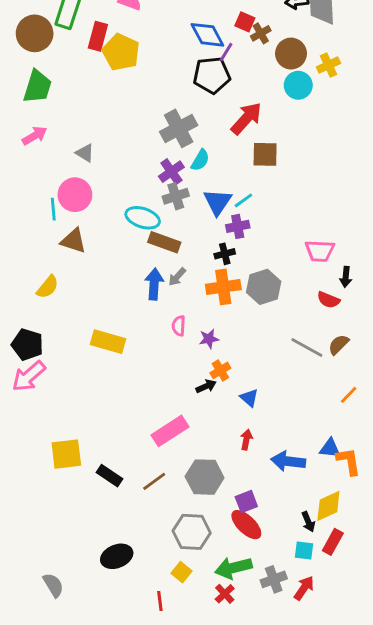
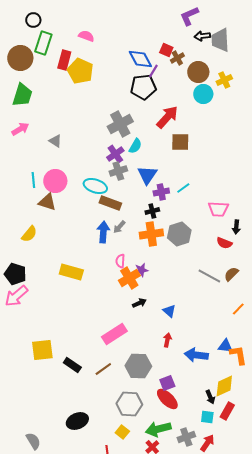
pink circle: (75, 195) -> (55, 181), moved
cyan line: (243, 200) -> (183, 188), moved
orange cross: (220, 370) -> (129, 278), moved, size x1.5

